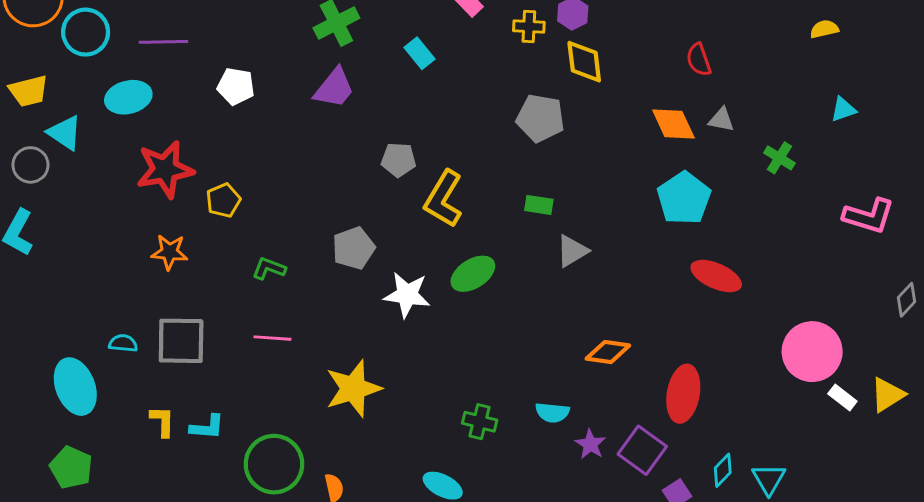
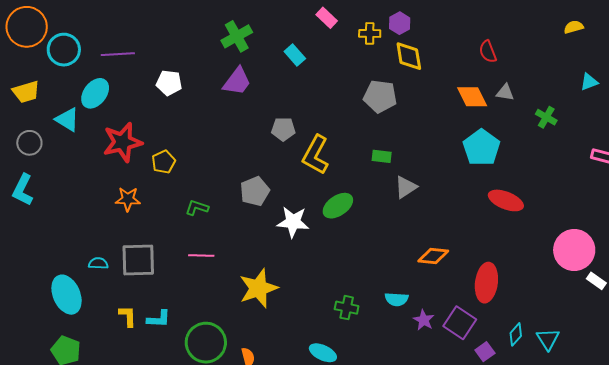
cyan ellipse: (128, 97) -> (95, 93), turned -36
cyan triangle: (65, 133) -> (67, 120), moved

